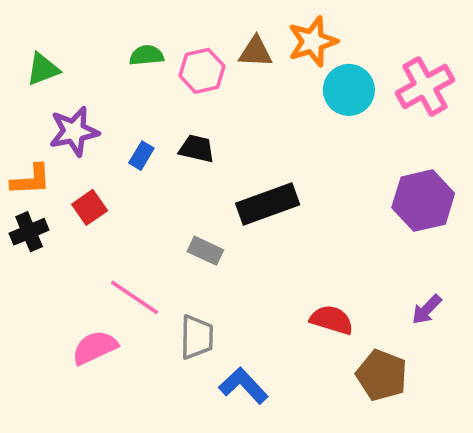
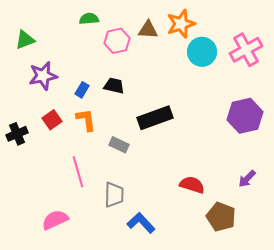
green semicircle: (147, 55) -> (89, 19), moved
orange L-shape: (31, 180) -> (86, 120), moved, turned -95
pink line: (134, 297) -> (78, 172), turned 40
pink semicircle: (95, 348) -> (55, 220), moved

